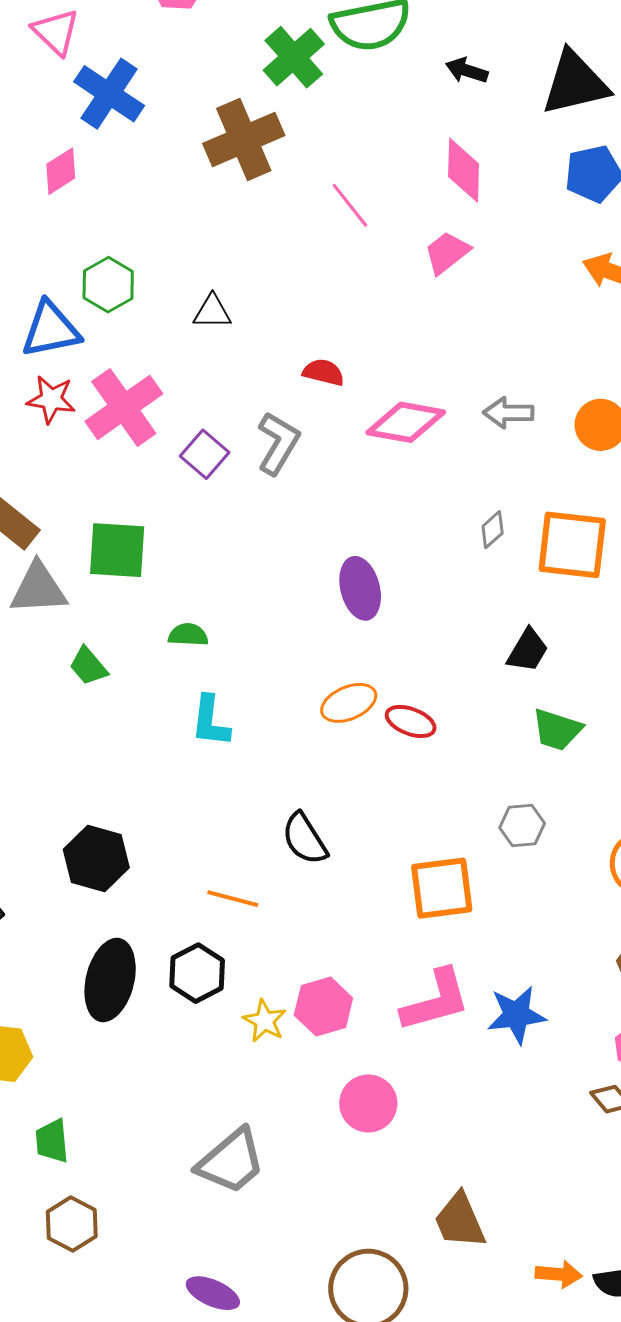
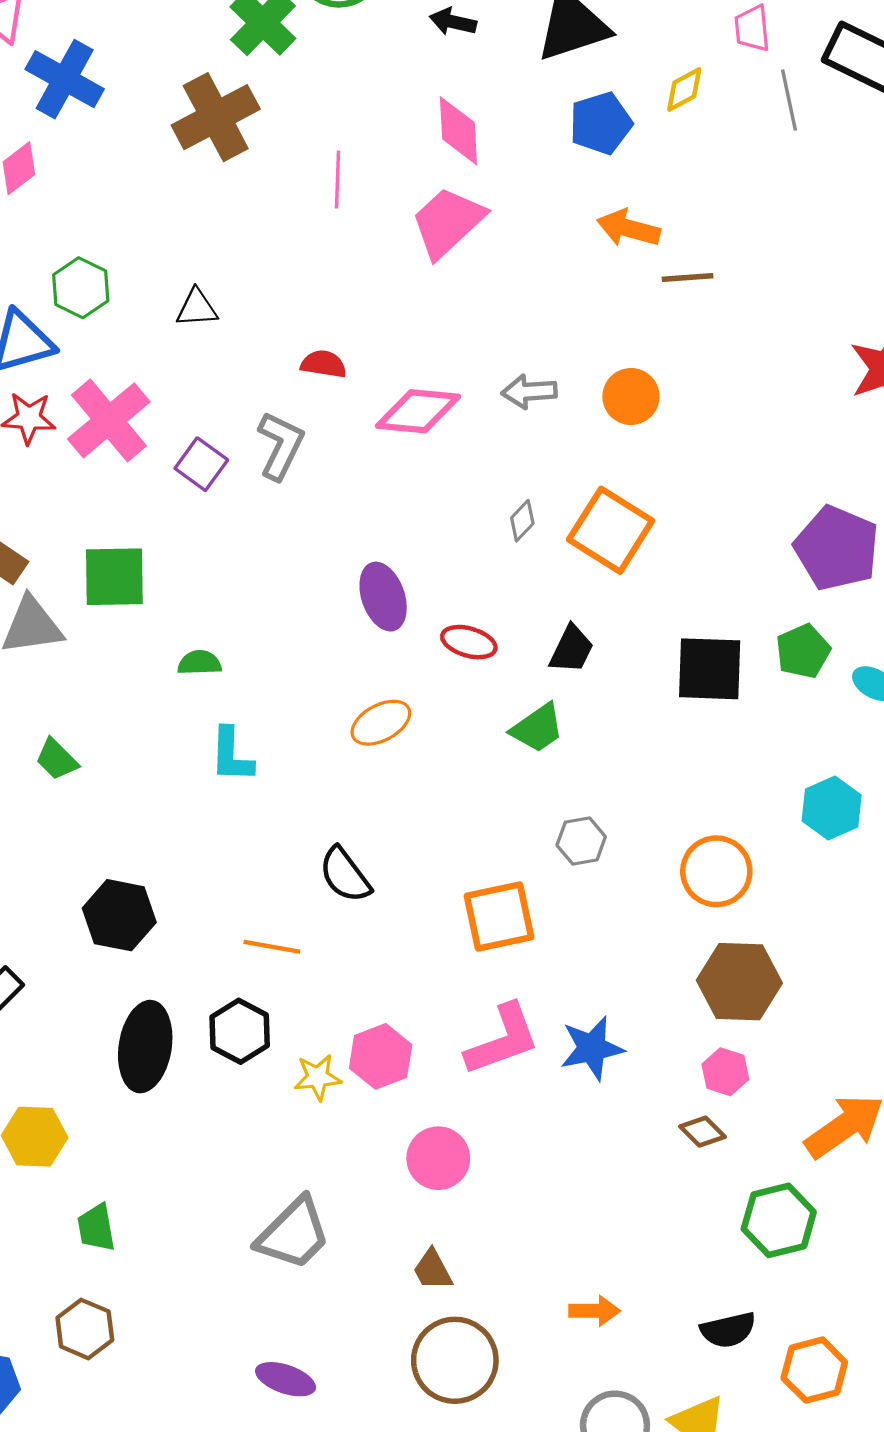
pink line: (350, 205) -> (338, 179), turned 45
pink trapezoid: (447, 253) -> (448, 222), size x1.5
orange square: (572, 545) -> (611, 530), turned 30
green trapezoid: (88, 666) -> (57, 759), moved
red ellipse: (411, 721) -> (469, 642), moved
green trapezoid: (557, 730) -> (537, 728), moved, turned -48
yellow star: (265, 1021) -> (318, 1077), turned -30
brown trapezoid: (460, 1221) -> (433, 1270), moved, size x0.7
brown hexagon: (72, 1224) -> (85, 1329), moved
orange arrow: (559, 1274) -> (594, 1311), moved

